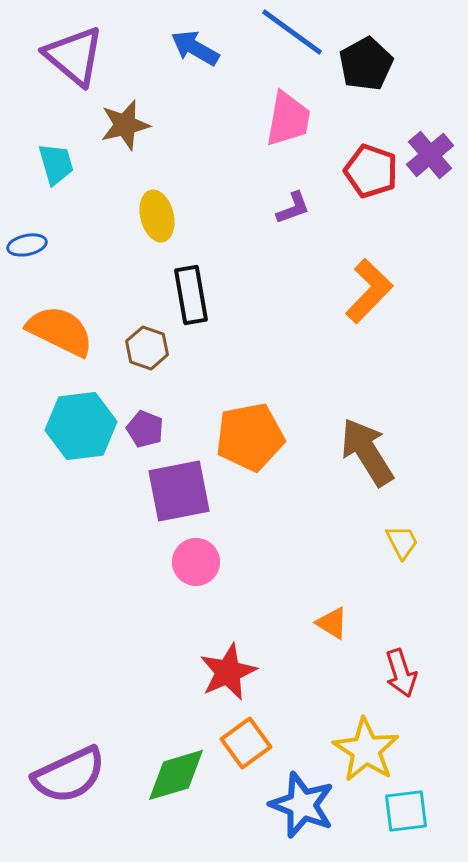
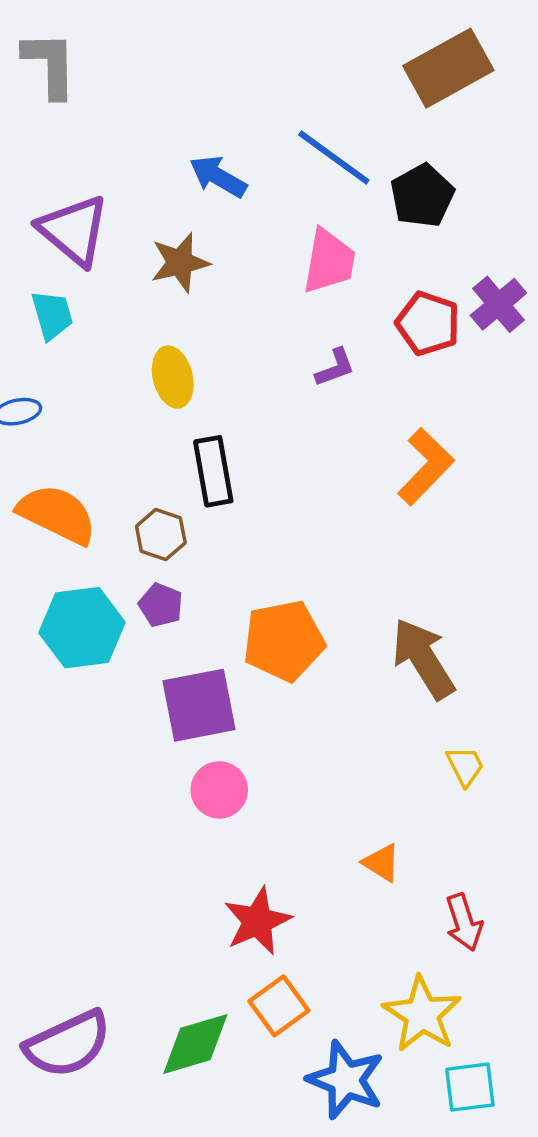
purple triangle: (74, 56) -> (74, 230), moved
brown star: (125, 125) -> (180, 263), moved
purple pentagon: (145, 429) -> (161, 605), moved

